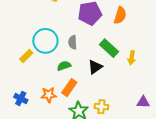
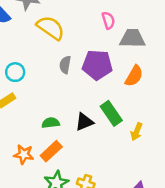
cyan circle: (45, 41) -> (15, 72), moved, size x0.6
gray semicircle: (73, 42) -> (65, 65), moved
black triangle: (95, 67) -> (84, 122), moved

